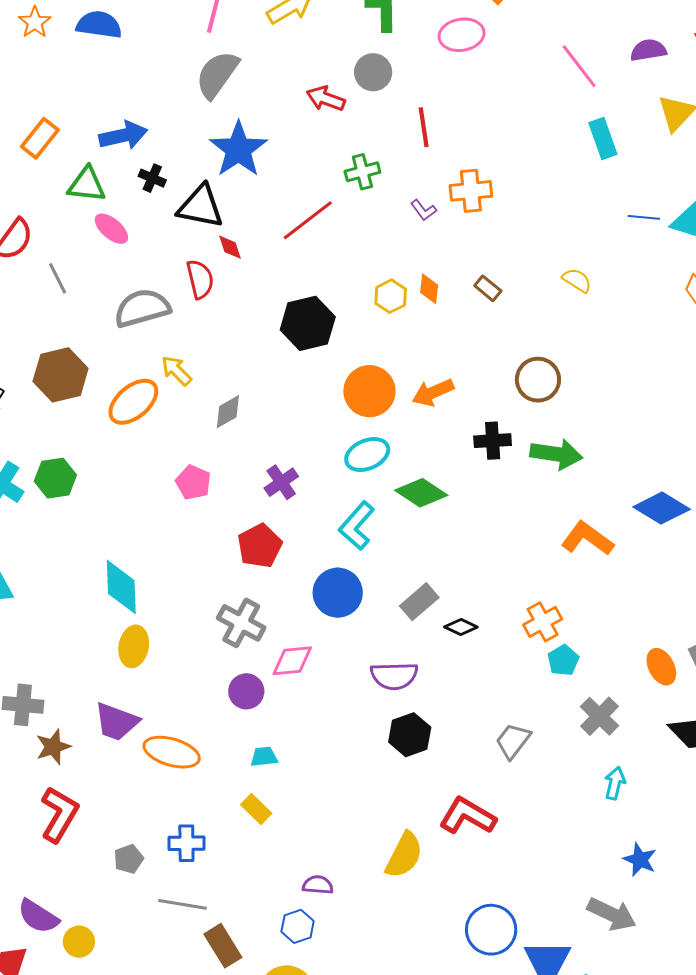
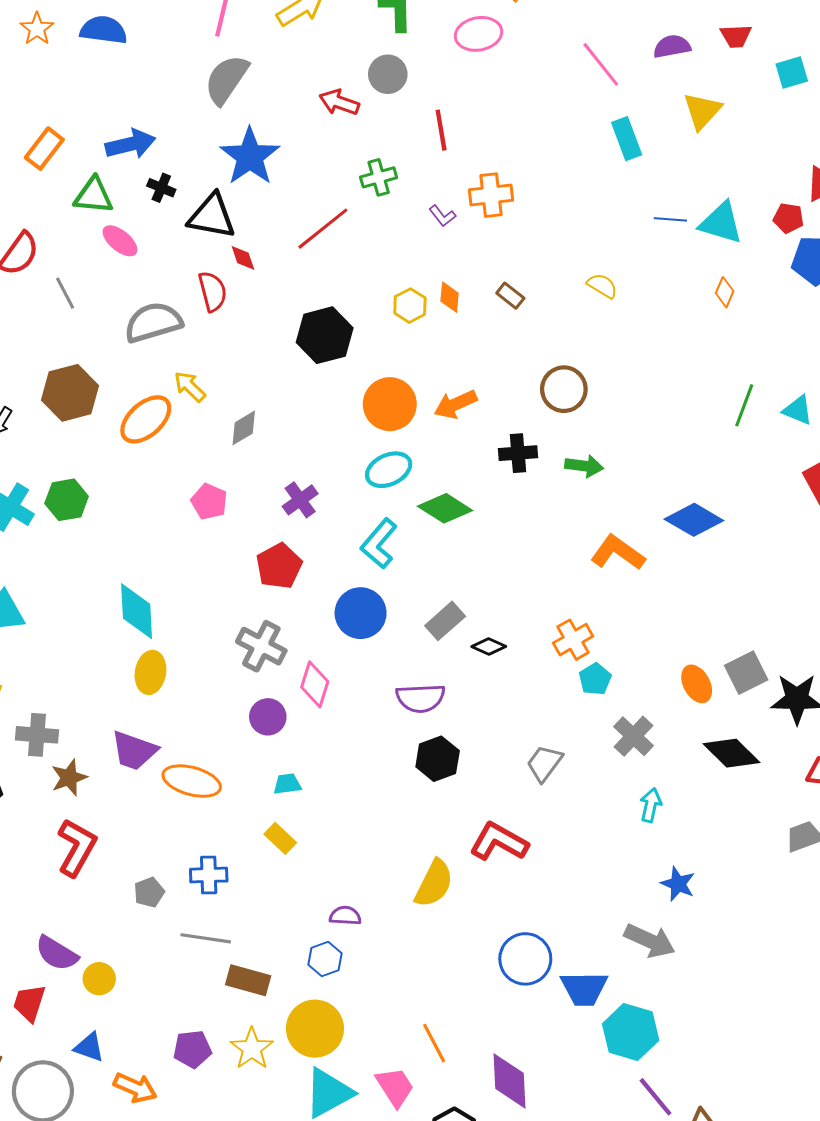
green arrow: (556, 454) -> (584, 466), size x0.7
pink diamond: (292, 661) -> (315, 684), turned -66
brown rectangle: (223, 946) -> (248, 980), turned -42

